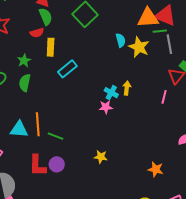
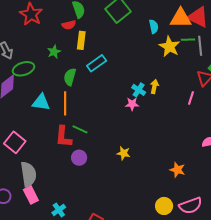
green line: (160, 31) -> (188, 40), moved
cyan semicircle: (121, 40) -> (154, 27), moved
green semicircle: (25, 83) -> (70, 77), moved
orange line: (38, 124) -> (65, 103), moved
cyan triangle: (19, 129) -> (41, 102), moved
red L-shape: (38, 165) -> (63, 137), moved

